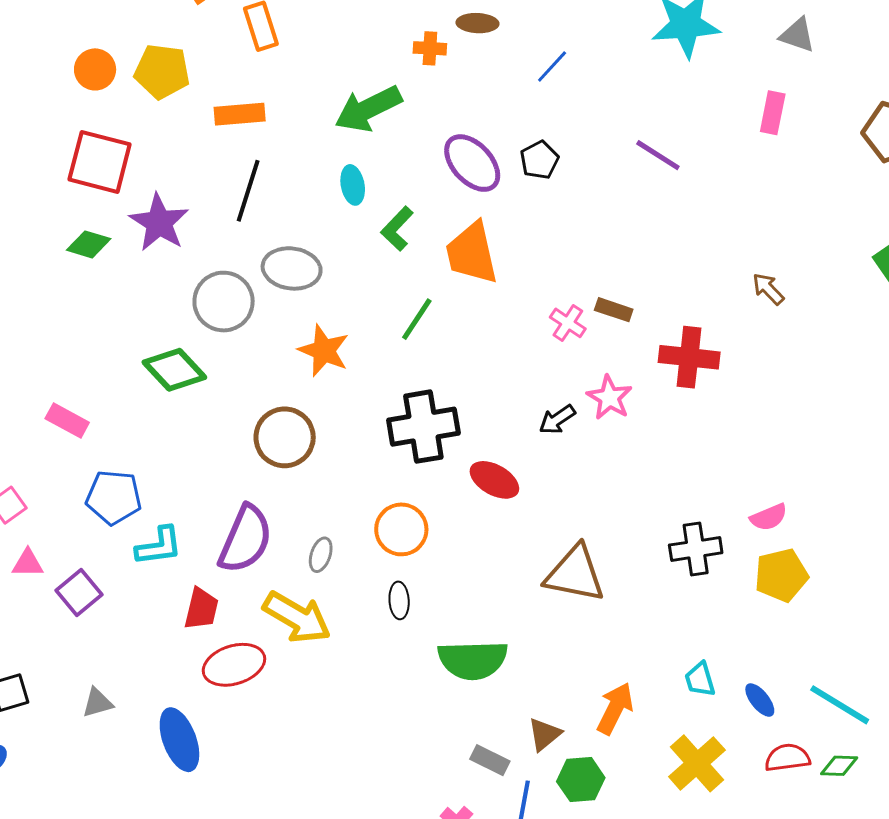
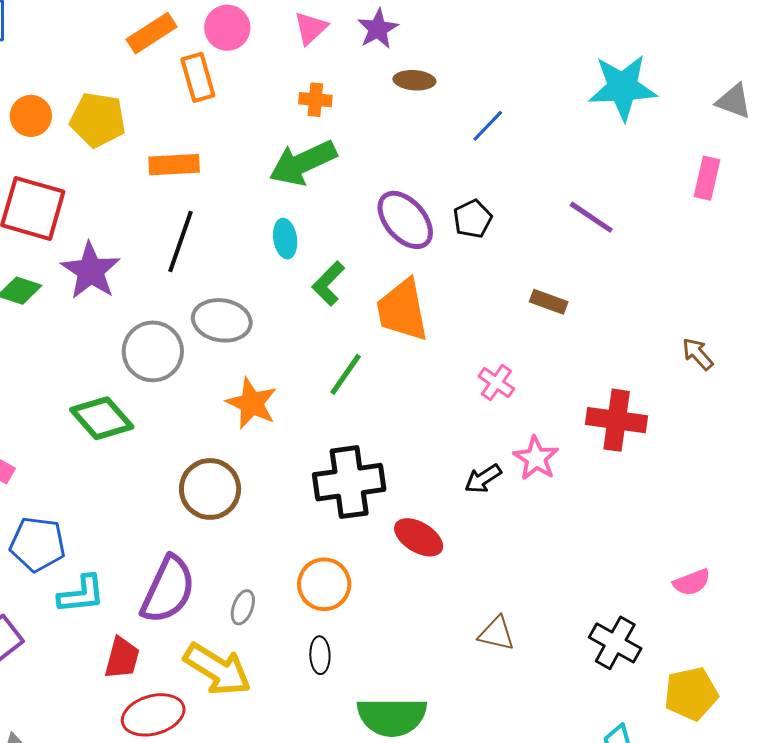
orange cross: (430, 48) -> (315, 100), moved
brown rectangle: (614, 310) -> (549, 302), moved
black cross: (696, 549) -> (615, 643), moved, turned 36
brown triangle: (575, 574) -> (497, 633), size x0.6
yellow pentagon: (781, 575) -> (691, 694), moved

